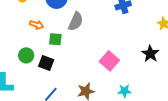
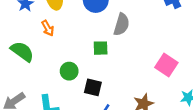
orange arrow: (37, 25) -> (48, 28), moved, turned 48
black square: (46, 63) -> (93, 87), moved

